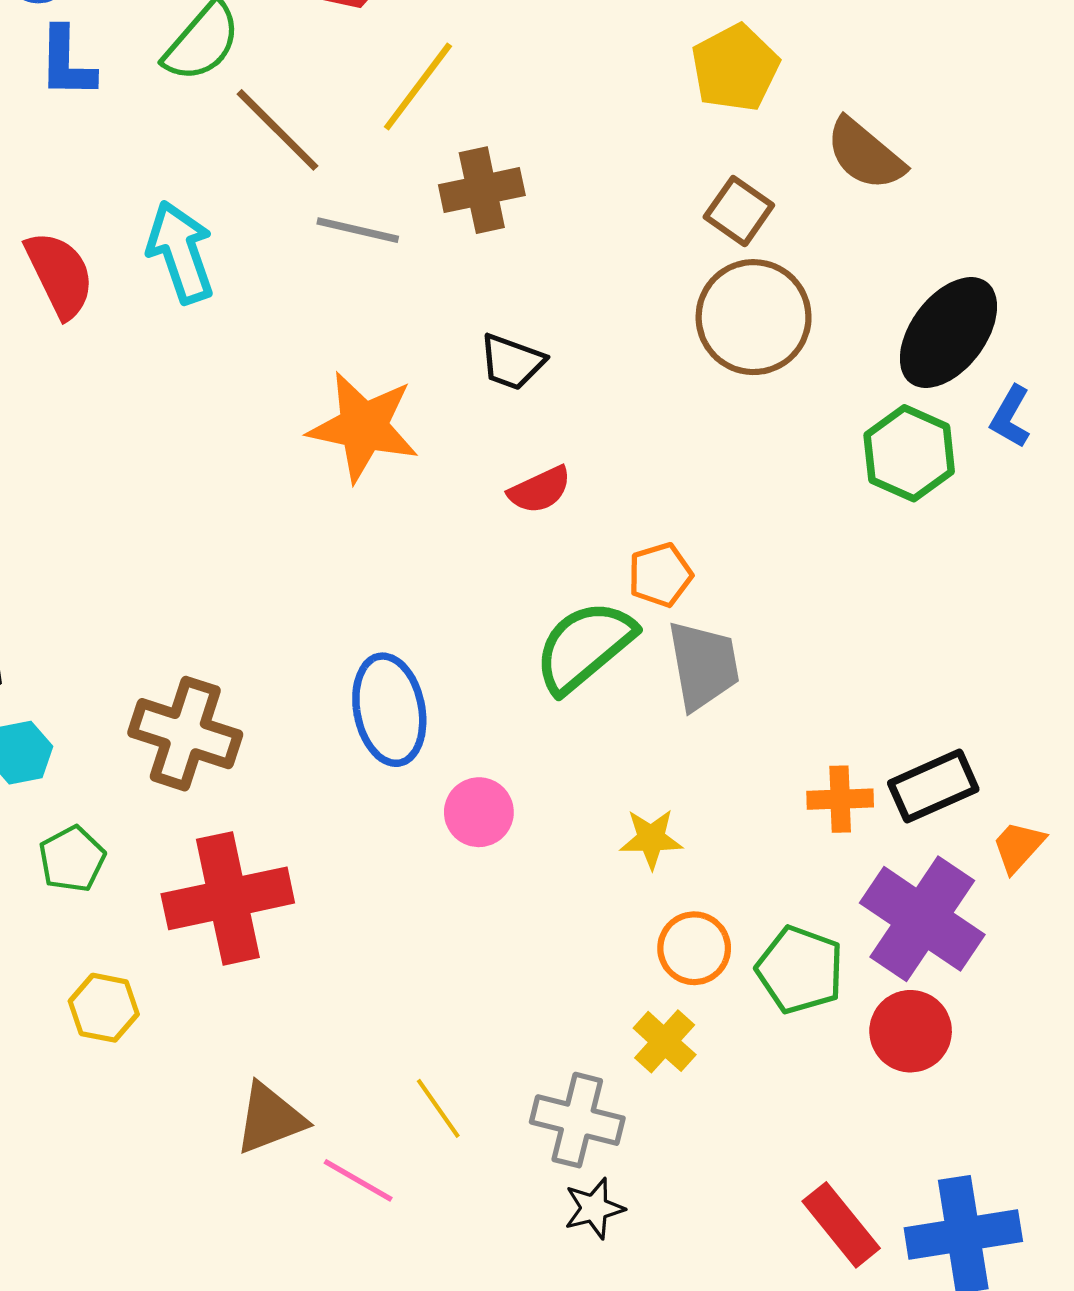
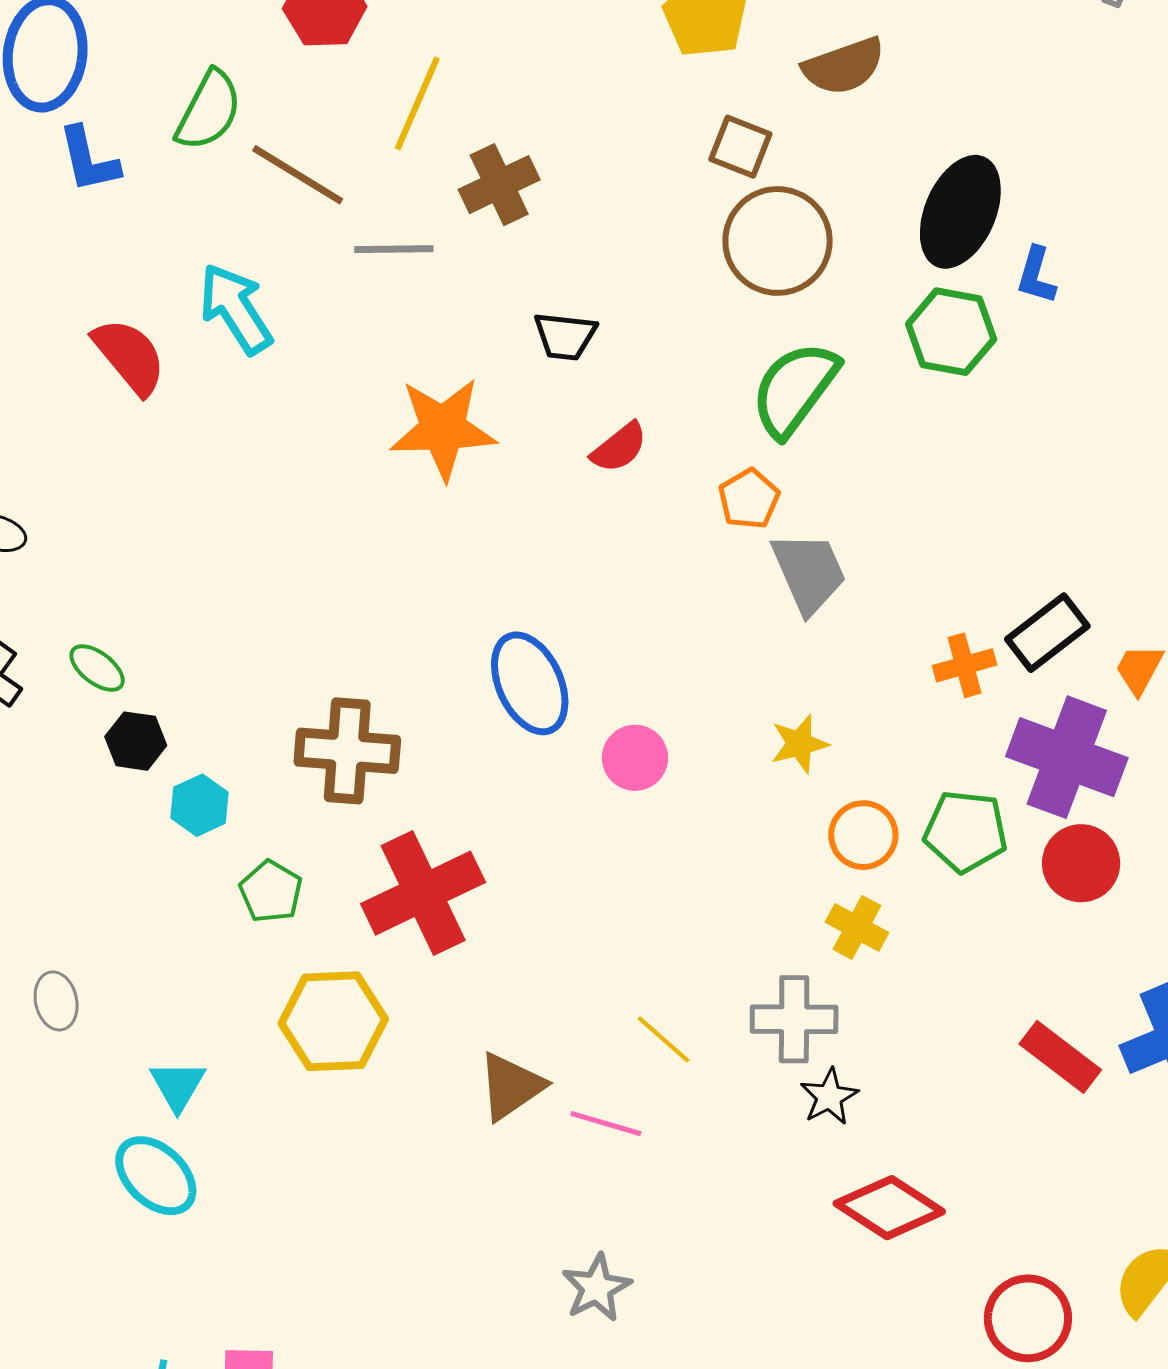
brown semicircle: (865, 154) -> (844, 66), turned -46
green semicircle: (584, 646) -> (795, 389), moved
yellow hexagon: (104, 1008) -> (333, 1021), size x1.6

